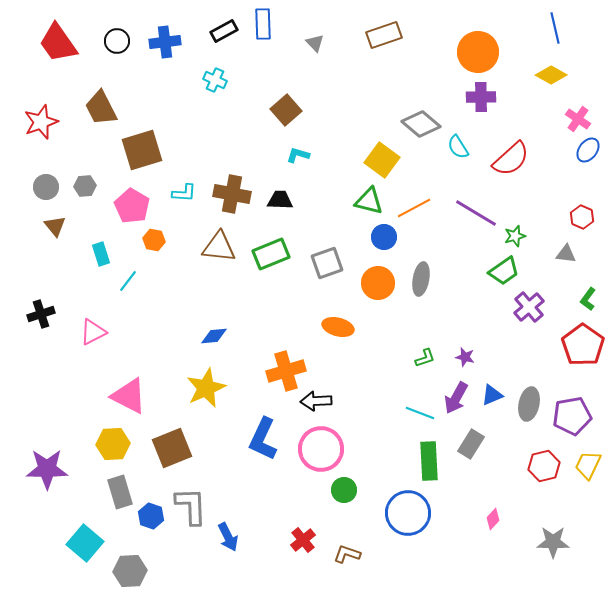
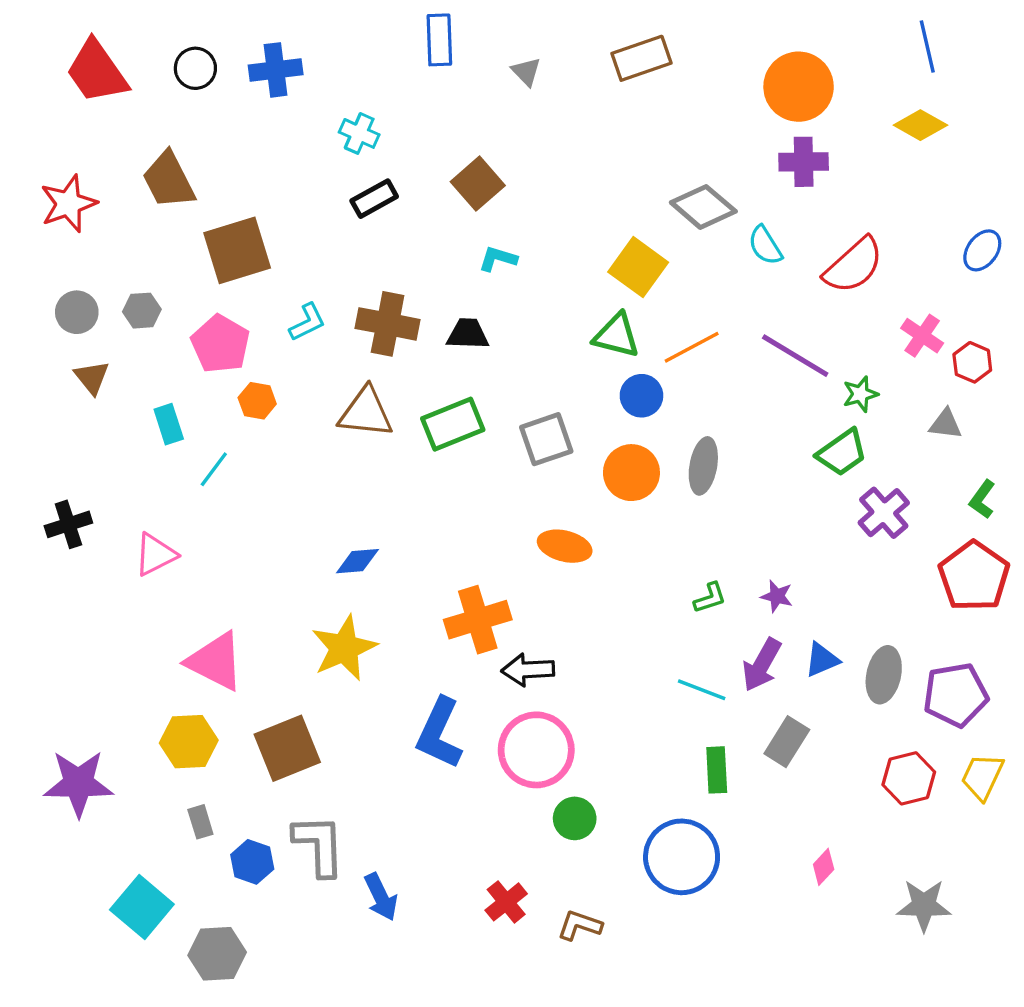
black rectangle: (224, 31) -> (374, 199), moved
pink cross: (578, 119) -> (922, 336), moved
cyan L-shape: (184, 193) -> (307, 322), turned -30
green rectangle: (429, 461) -> (717, 770), size x0.7
gray rectangle: (120, 492) -> (200, 822), size x0.6

